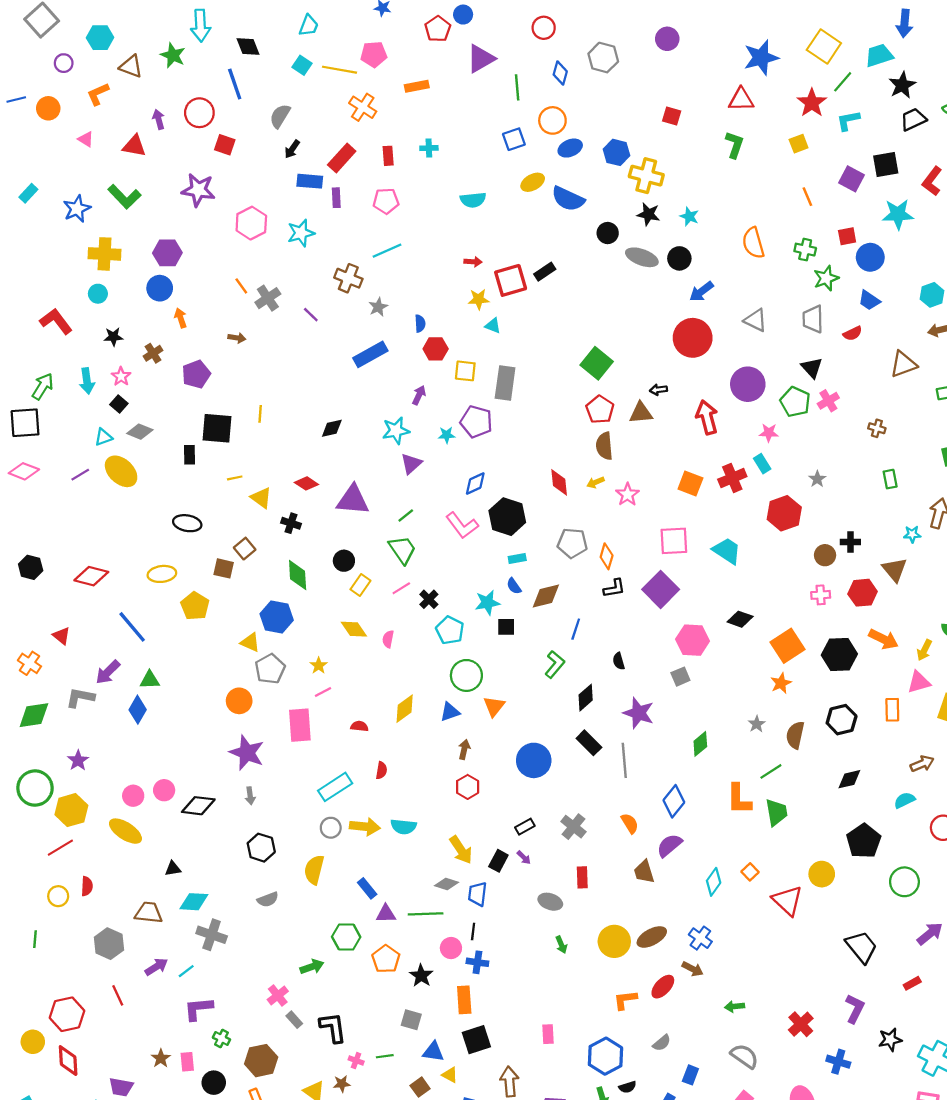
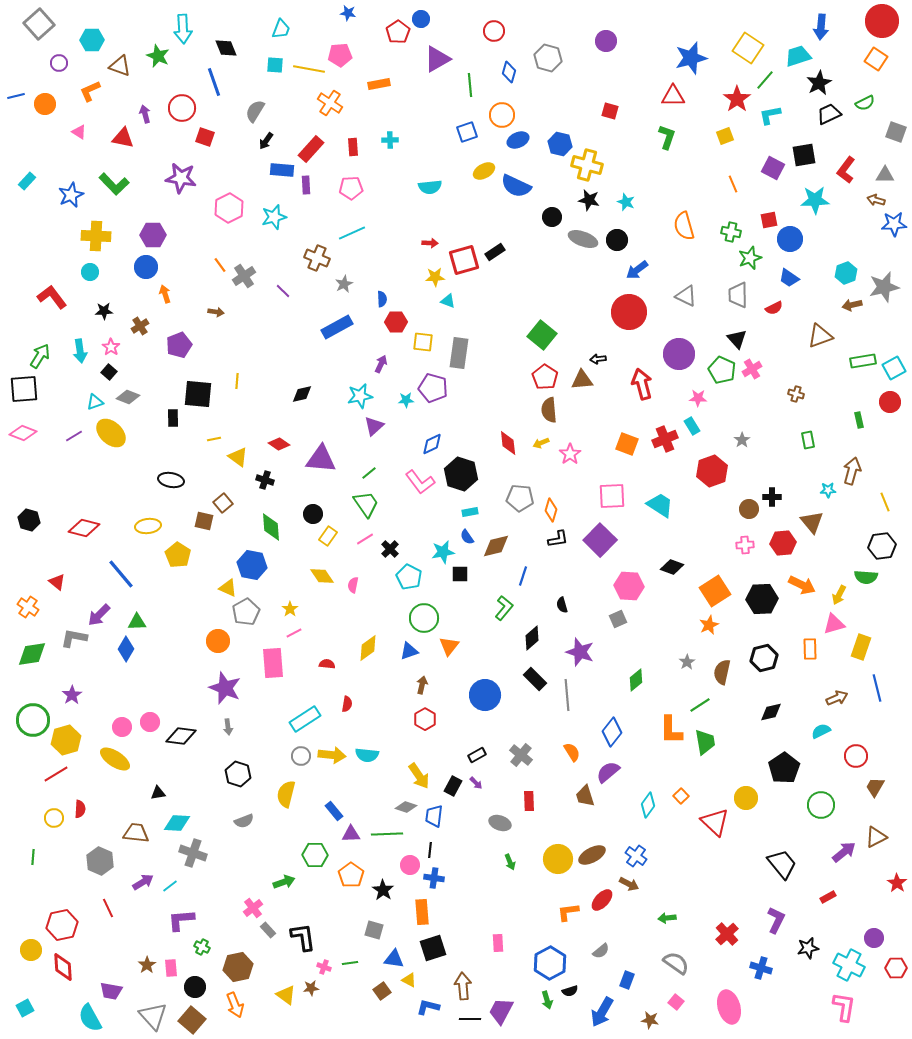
cyan square: (302, 65) -> (275, 65), turned -30

